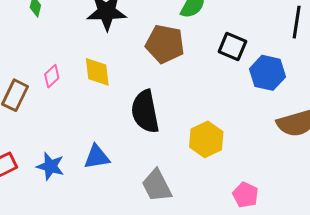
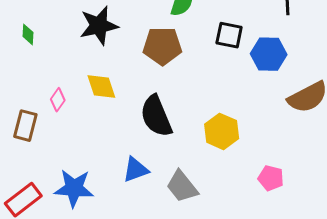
blue triangle: (97, 157) -> (136, 170), moved
blue star: (50, 166) -> (74, 188), size x1.4

